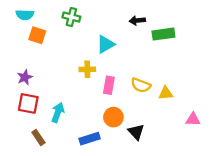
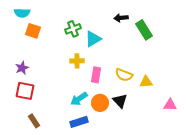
green cross: (71, 17) -> (73, 29), moved, turned -35
green rectangle: (163, 34) -> (144, 30), turned 66
cyan arrow: (58, 113) -> (79, 99), moved, turned -144
black triangle: (136, 132) -> (120, 101), moved

